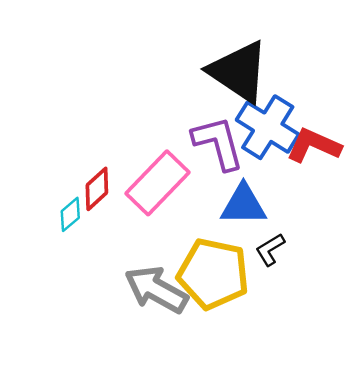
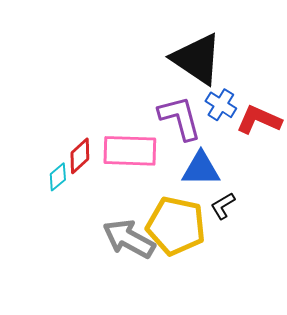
blue cross: (268, 127) -> (221, 105), size x0.6
pink rectangle: (157, 183) -> (130, 151), turned 48

